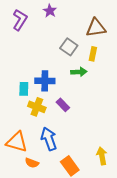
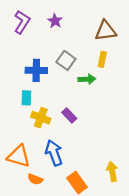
purple star: (50, 11) -> (55, 21), moved
gray square: (69, 47) -> (66, 60), moved
blue cross: (45, 81) -> (36, 70), moved

